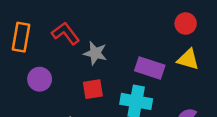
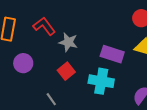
red square: (93, 89) -> (66, 71), turned -30

